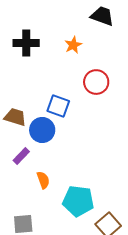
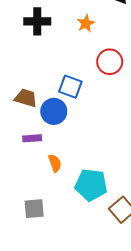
purple rectangle: (21, 156) -> (32, 138), turned 42

